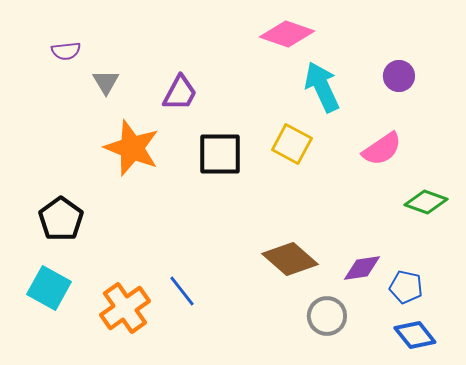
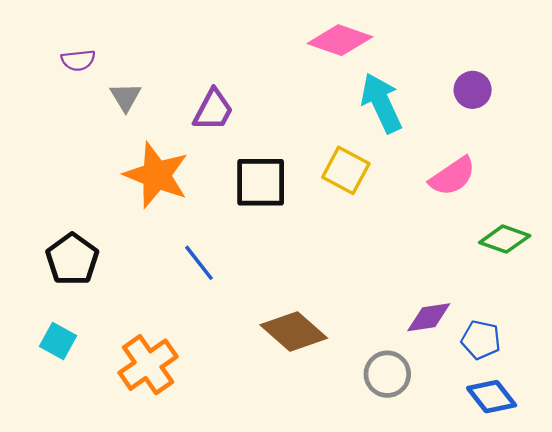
brown diamond: (290, 259) -> (294, 331), moved
cyan square: (49, 288) -> (58, 341), size x0.7
blue line: (182, 291) -> (199, 263), moved

